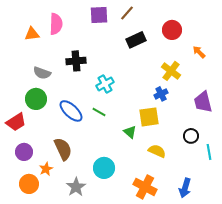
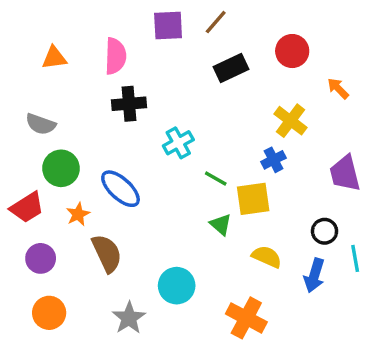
pink semicircle: (56, 24) -> (115, 56), moved
gray semicircle: (42, 73) -> (41, 124), moved
green line: (99, 112) -> (216, 179), moved
orange star: (46, 169) -> (78, 214), moved
blue arrow: (185, 188) -> (314, 275), moved

